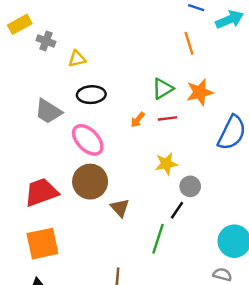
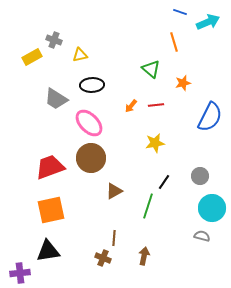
yellow rectangle: (20, 24) -> (32, 57), moved
green triangle: (163, 89) -> (151, 69), moved, turned -48
orange star: (200, 92) -> (183, 83), size x0.7
gray circle: (190, 186) -> (200, 176), moved
brown triangle: (120, 208) -> (114, 191), moved, turned 42

